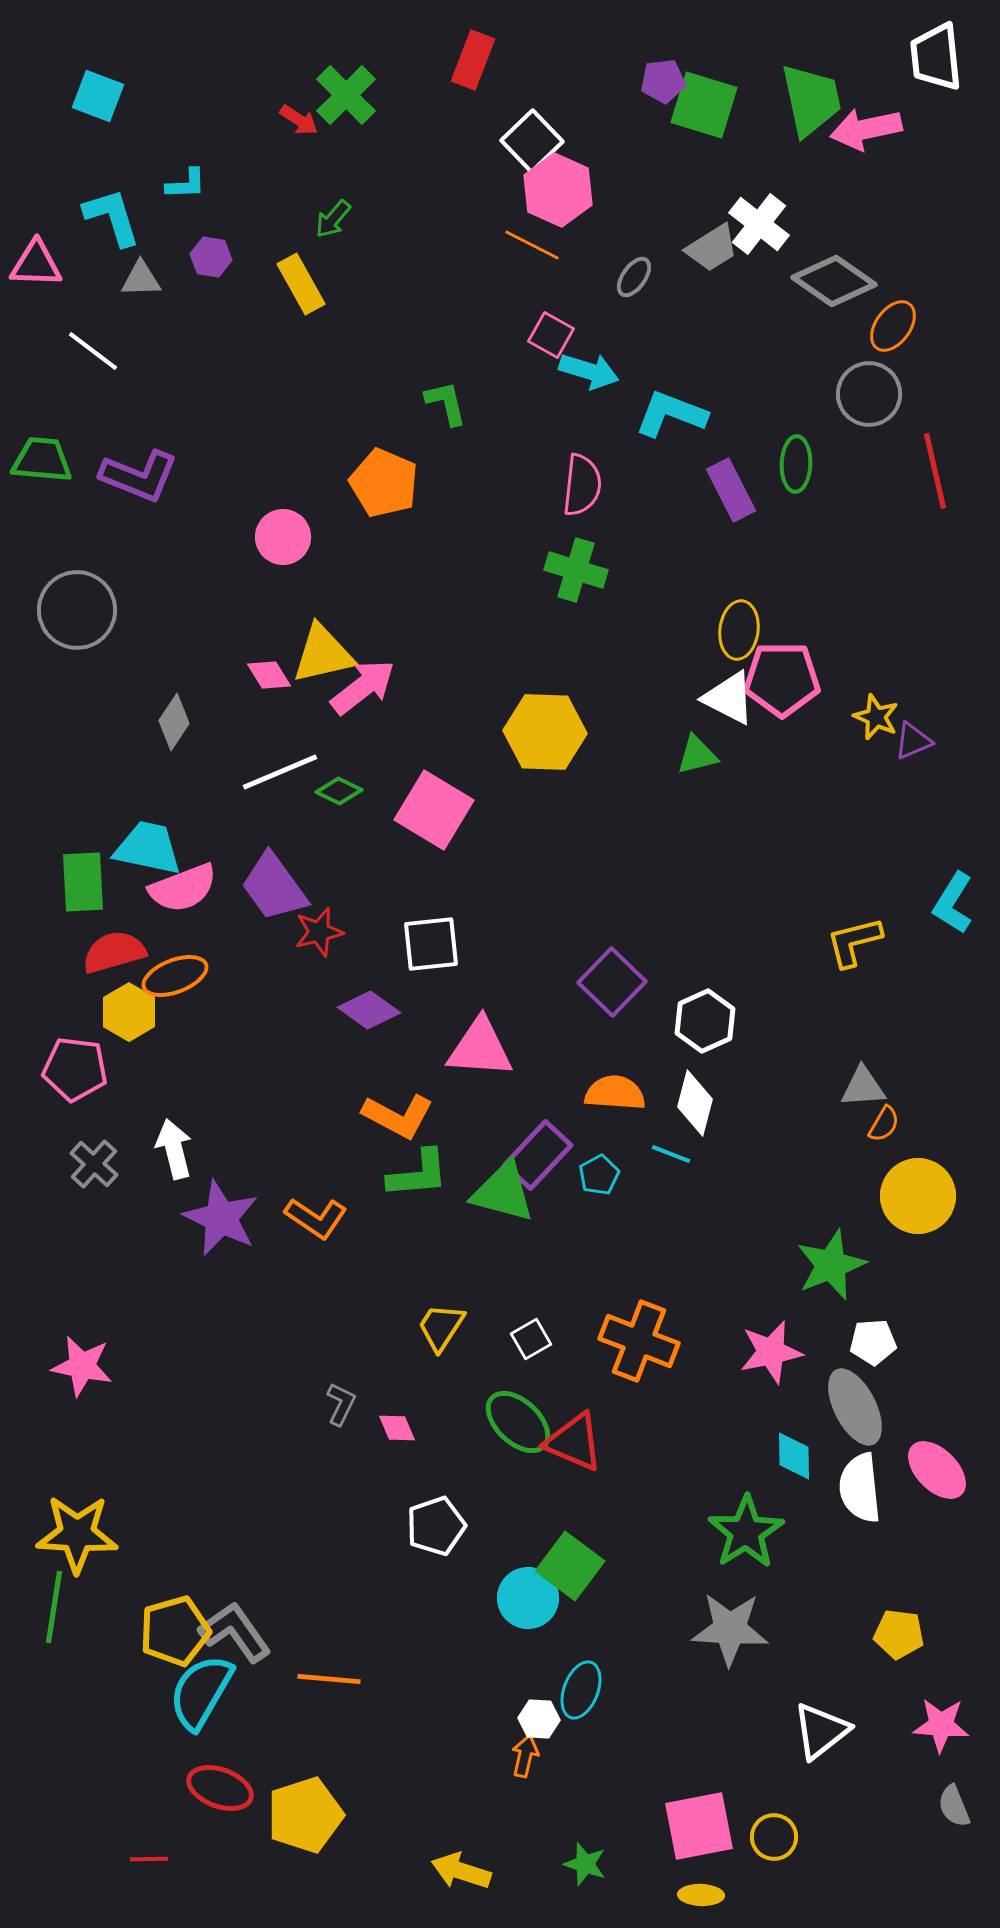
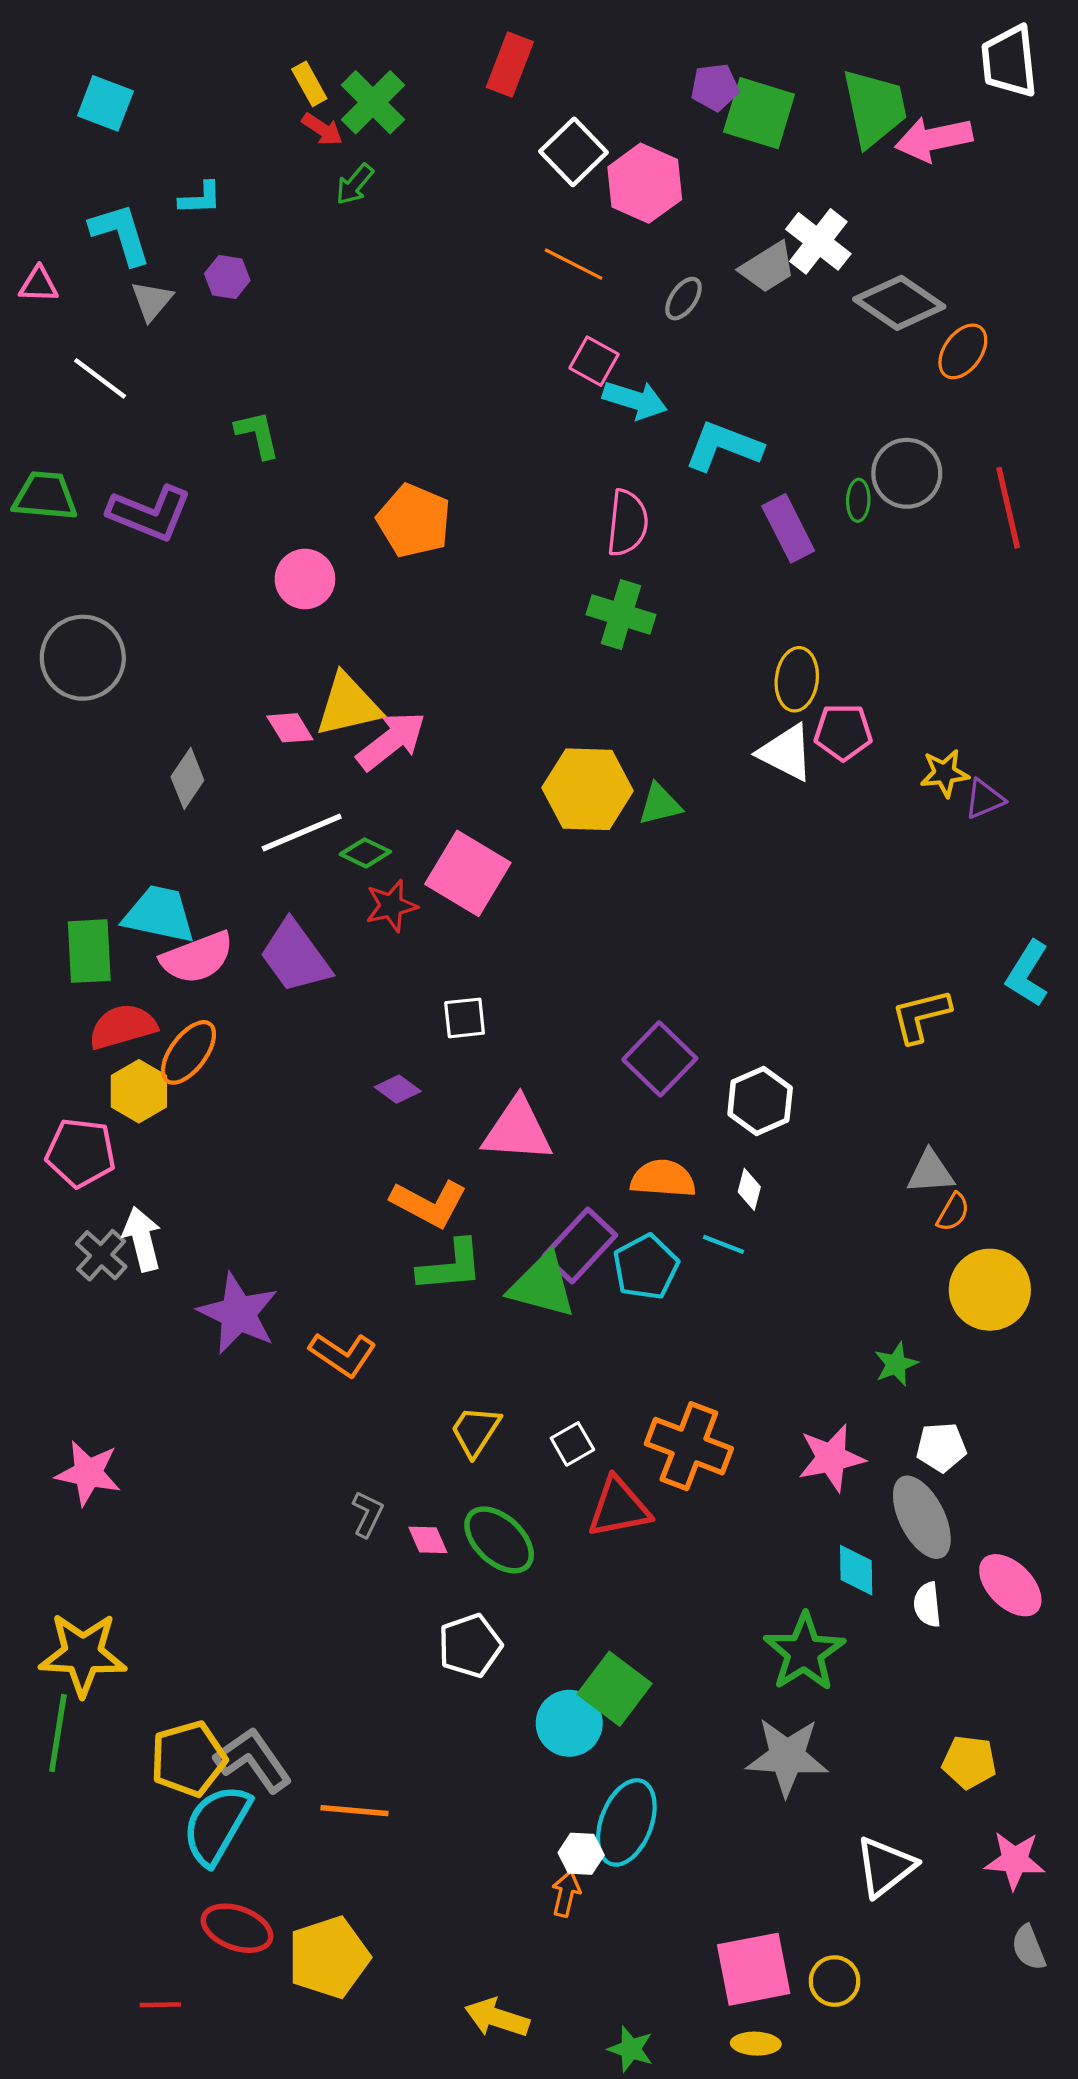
pink hexagon: (558, 190) -> (645, 183), moved
green arrow: (333, 219) -> (355, 184), moved
pink triangle: (36, 264) -> (39, 285), size x0.7
gray triangle: (141, 279) -> (152, 301), turned -48
yellow rectangle: (301, 284) -> (309, 84), moved, size x0.7
gray circle: (869, 394) -> (907, 473), moved
green L-shape: (446, 403) -> (258, 434), moved
green ellipse: (796, 464) -> (858, 500), size x0.7
pink pentagon: (782, 679) -> (843, 732), size x0.7
yellow star: (876, 717) -> (945, 773), turned -30
green triangle: (697, 755) -> (660, 804), moved
red star: (319, 932) -> (391, 906), moved
white square: (431, 944) -> (465, 1018), size x0.7
orange ellipse: (175, 976) -> (188, 1052), turned -32
purple diamond: (369, 1010) -> (398, 1089), size x0.7
white diamond: (695, 1103) -> (749, 1189), size x0.6
white arrow: (174, 1149) -> (142, 1239), moved
cyan pentagon: (599, 1175) -> (646, 1267), size x1.5
orange L-shape: (316, 1218) -> (343, 1354), moved
green star: (831, 1265) -> (896, 1364), size x0.6
green ellipse: (518, 1422) -> (499, 1540), moved
red triangle: (574, 1442) -> (619, 1508), moved, turned -34
white semicircle: (860, 1488) -> (927, 1605), size x0.6
cyan ellipse: (581, 1690) -> (626, 1822), size x1.4
green star: (585, 1864) -> (631, 2049), moved

